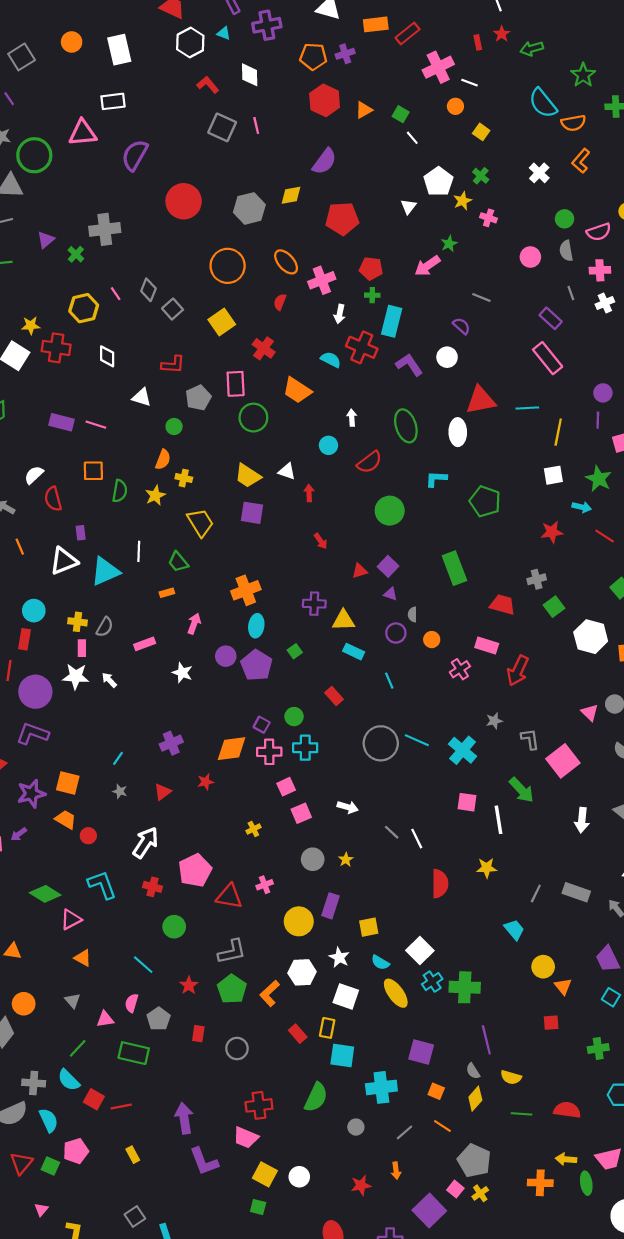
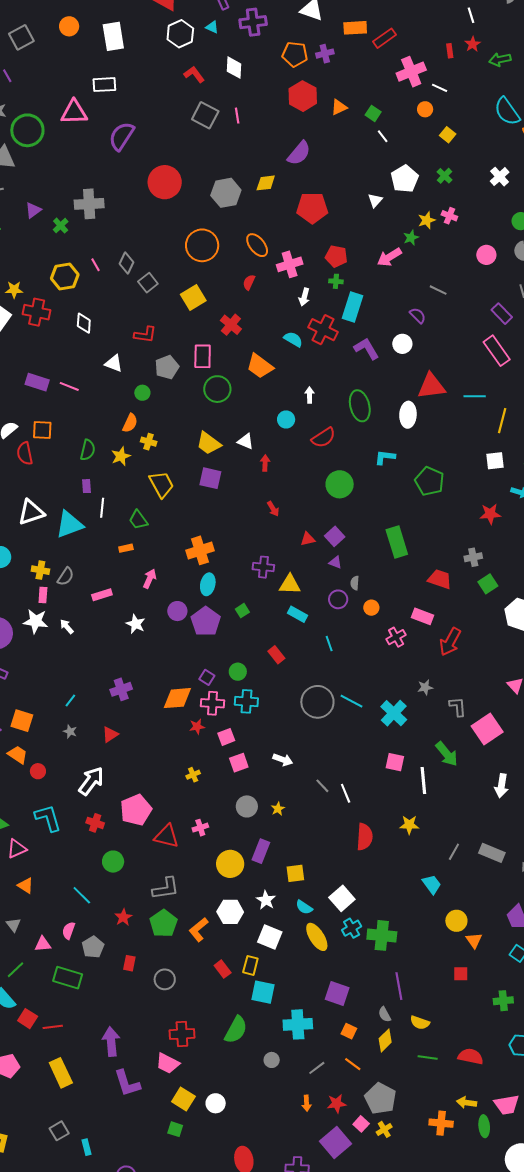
yellow star: (462, 201) -> (427, 220), moved
orange square: (93, 471) -> (42, 430), moved
purple rectangle: (81, 533) -> (87, 486), moved
red star: (206, 782) -> (197, 727), moved
yellow rectangle: (133, 1155) -> (61, 1073), size x1.8
red star: (361, 1185) -> (337, 1104), moved

